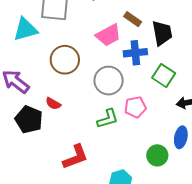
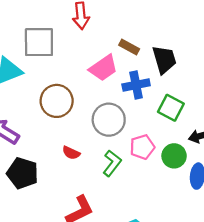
red semicircle: (53, 104) -> (71, 153), moved
green L-shape: (108, 119) -> (112, 163), turned -30
green circle: (157, 155) -> (174, 156), moved

